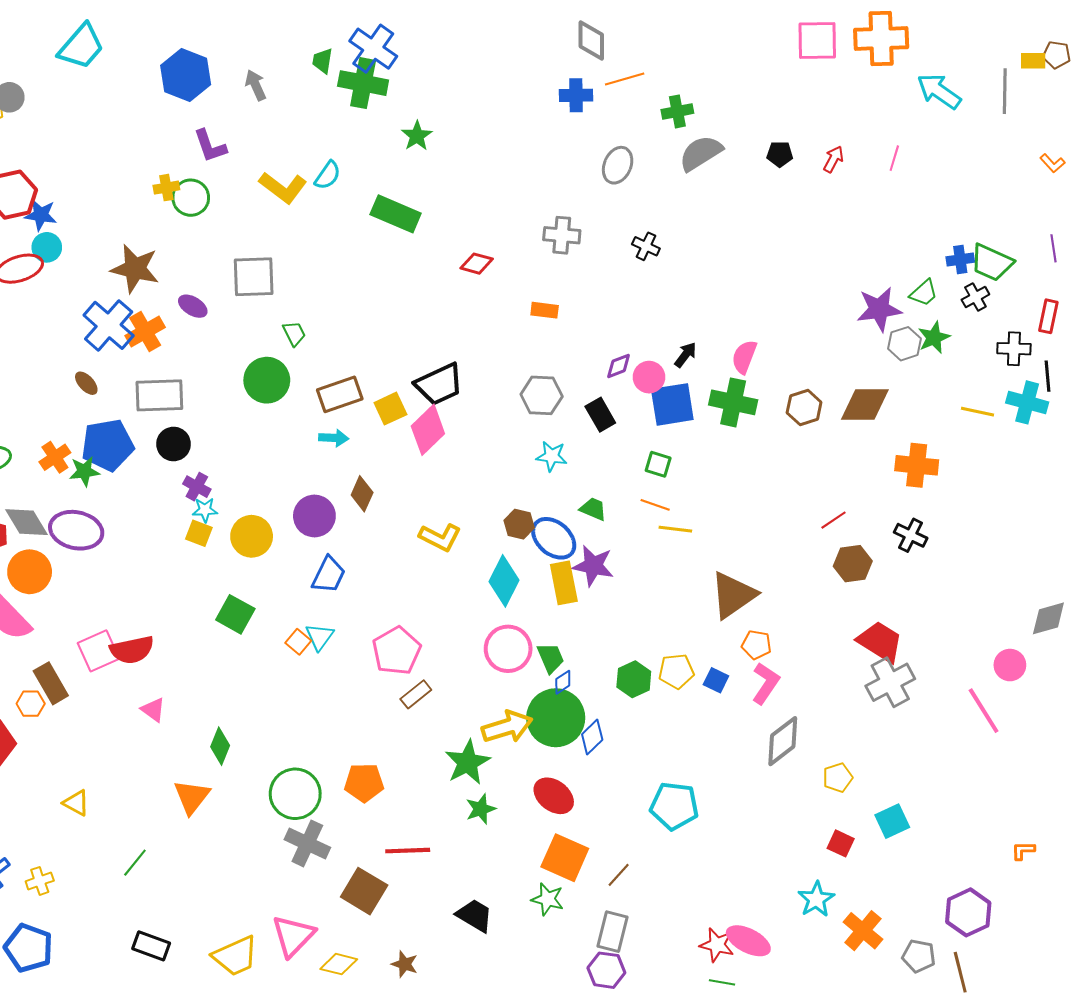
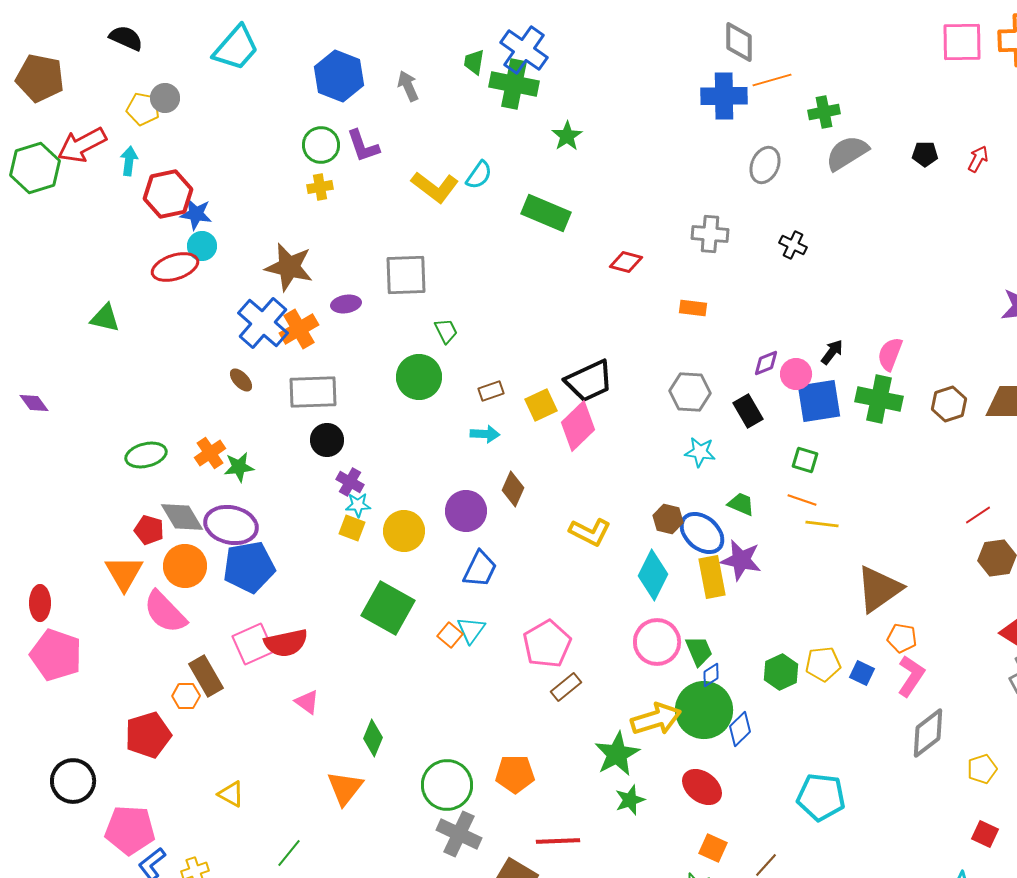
blue cross: (576, 95) -> (724, 96), size x1.4
green circle: (191, 198) -> (321, 145), moved
purple ellipse: (193, 306) -> (346, 304), turned -40
brown rectangle: (340, 394) -> (491, 391), size x0.6
blue pentagon: (108, 445) -> (249, 567), moved
green square: (235, 614) -> (388, 608), size x1.4
orange square: (565, 858) -> (713, 848), size x0.6

